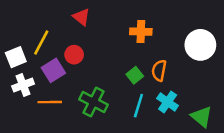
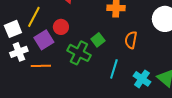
green square: (135, 75) -> (98, 40), moved
green cross: (94, 102) -> (79, 53), moved
cyan cross: (168, 102) -> (142, 79), moved

